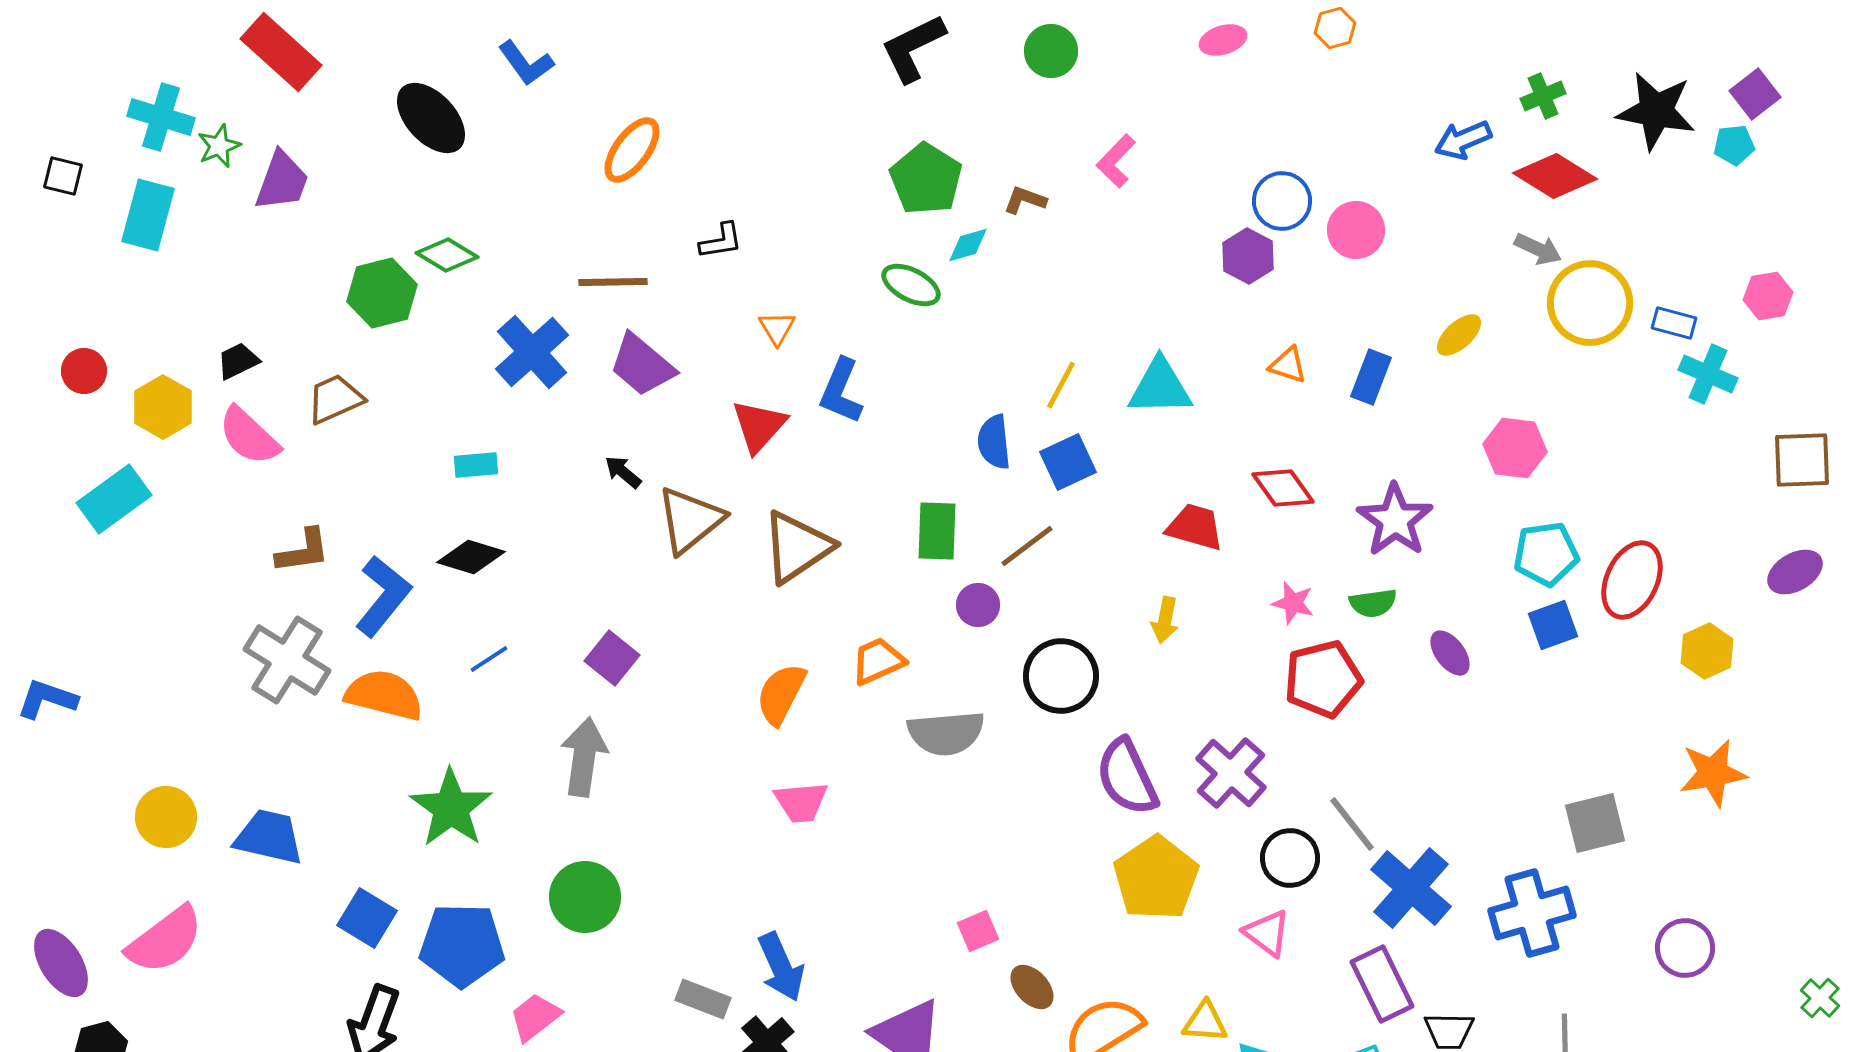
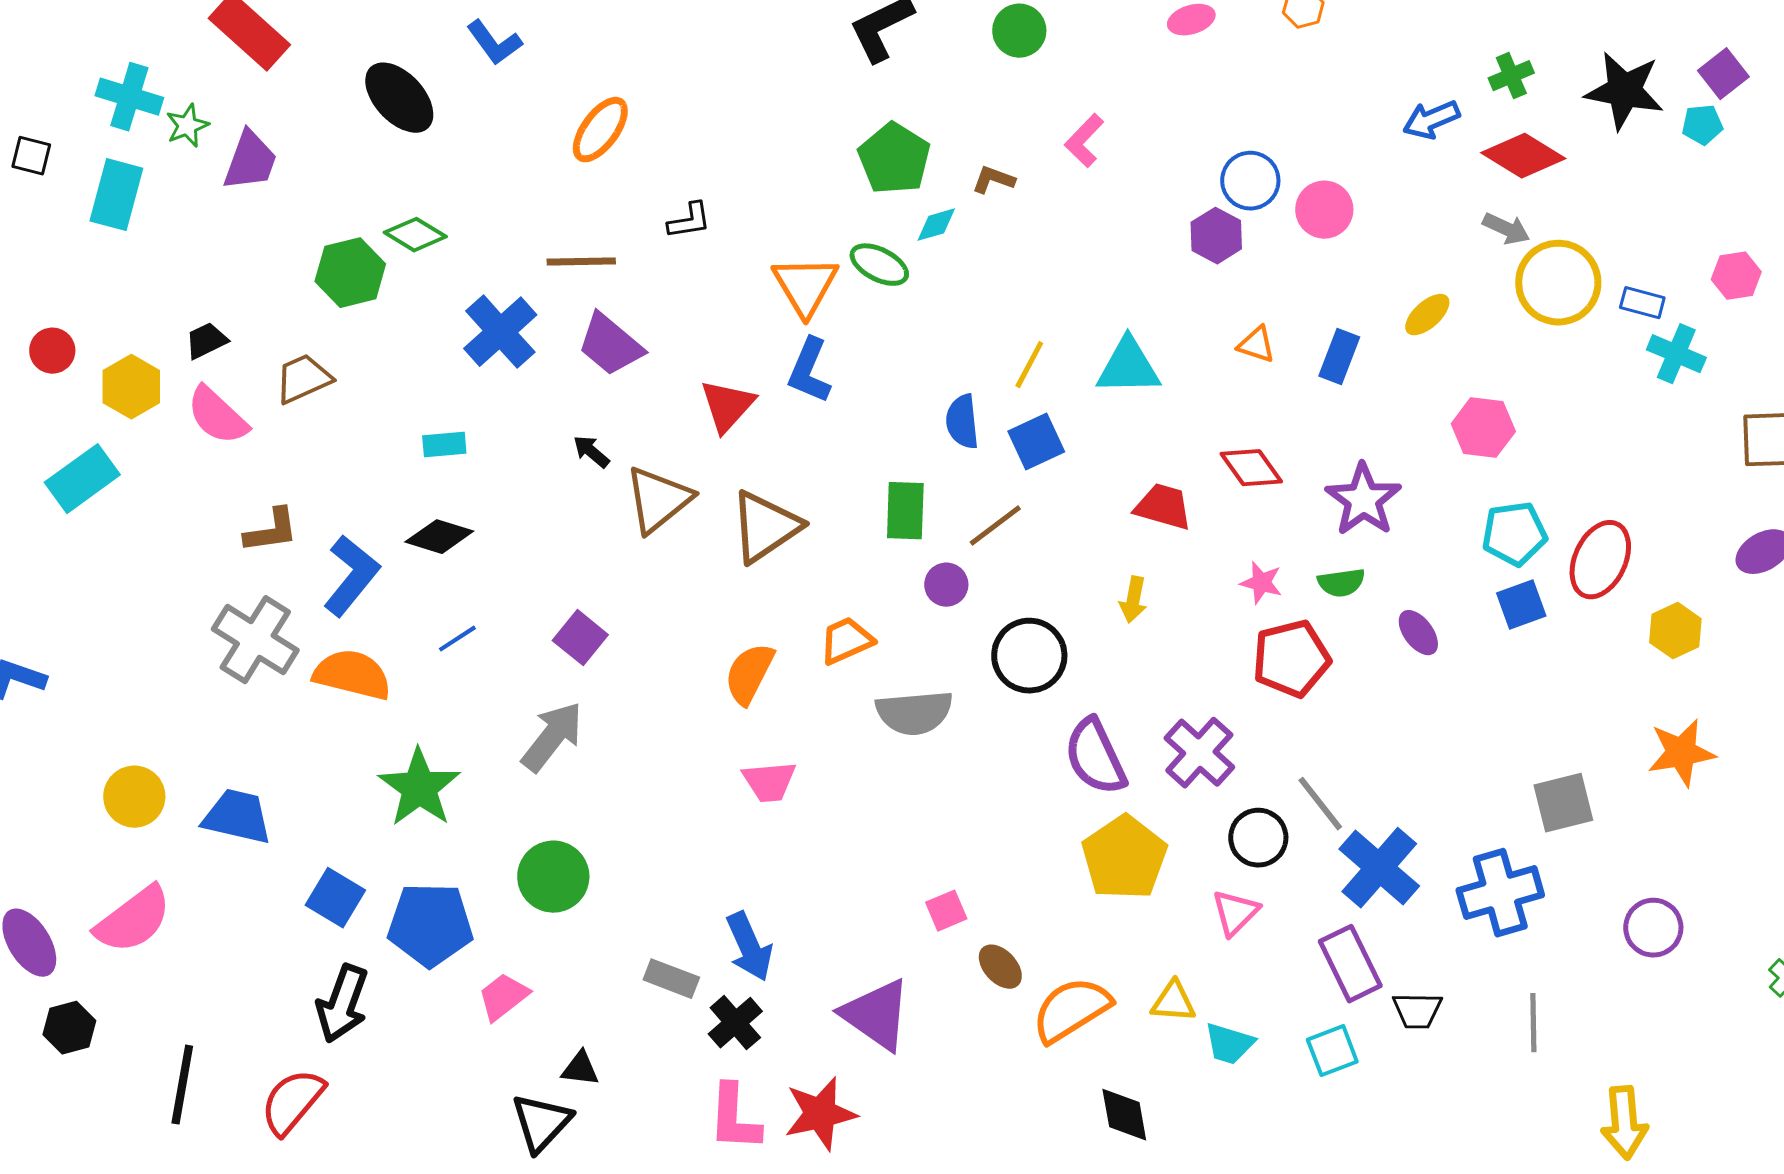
orange triangle: (777, 328) -> (805, 286), moved, size x1.8
gray arrow: (584, 757) -> (552, 737), turned 30
pink triangle: (1267, 933) -> (1235, 913), turned 38

